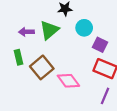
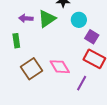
brown square: (42, 67) -> (32, 69), moved
purple line: (105, 96) -> (82, 83), moved

